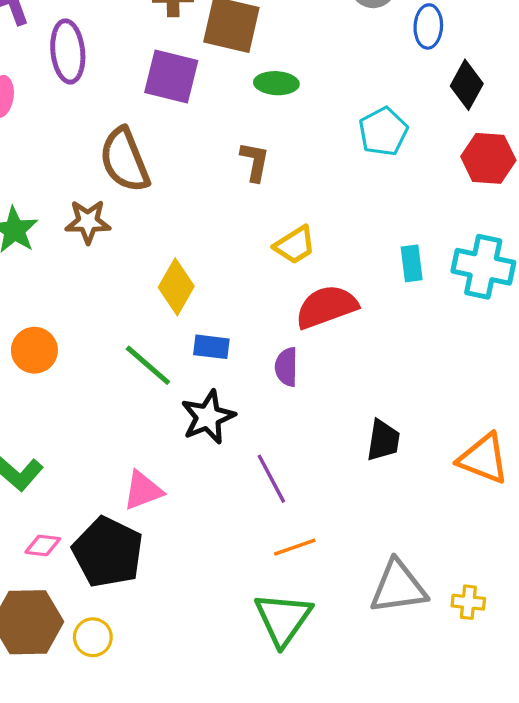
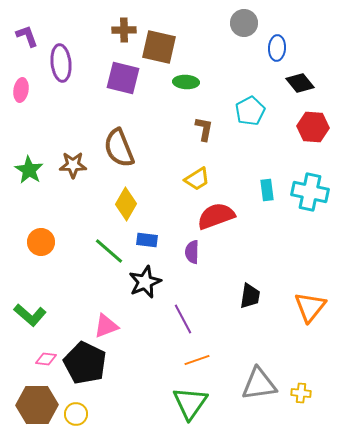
black diamond: (467, 85) -> (300, 83), turned -68
brown semicircle: (125, 160) -> (119, 148), moved
brown L-shape: (255, 162) -> (204, 129), moved
orange triangle: (483, 459) -> (310, 307), turned 48

